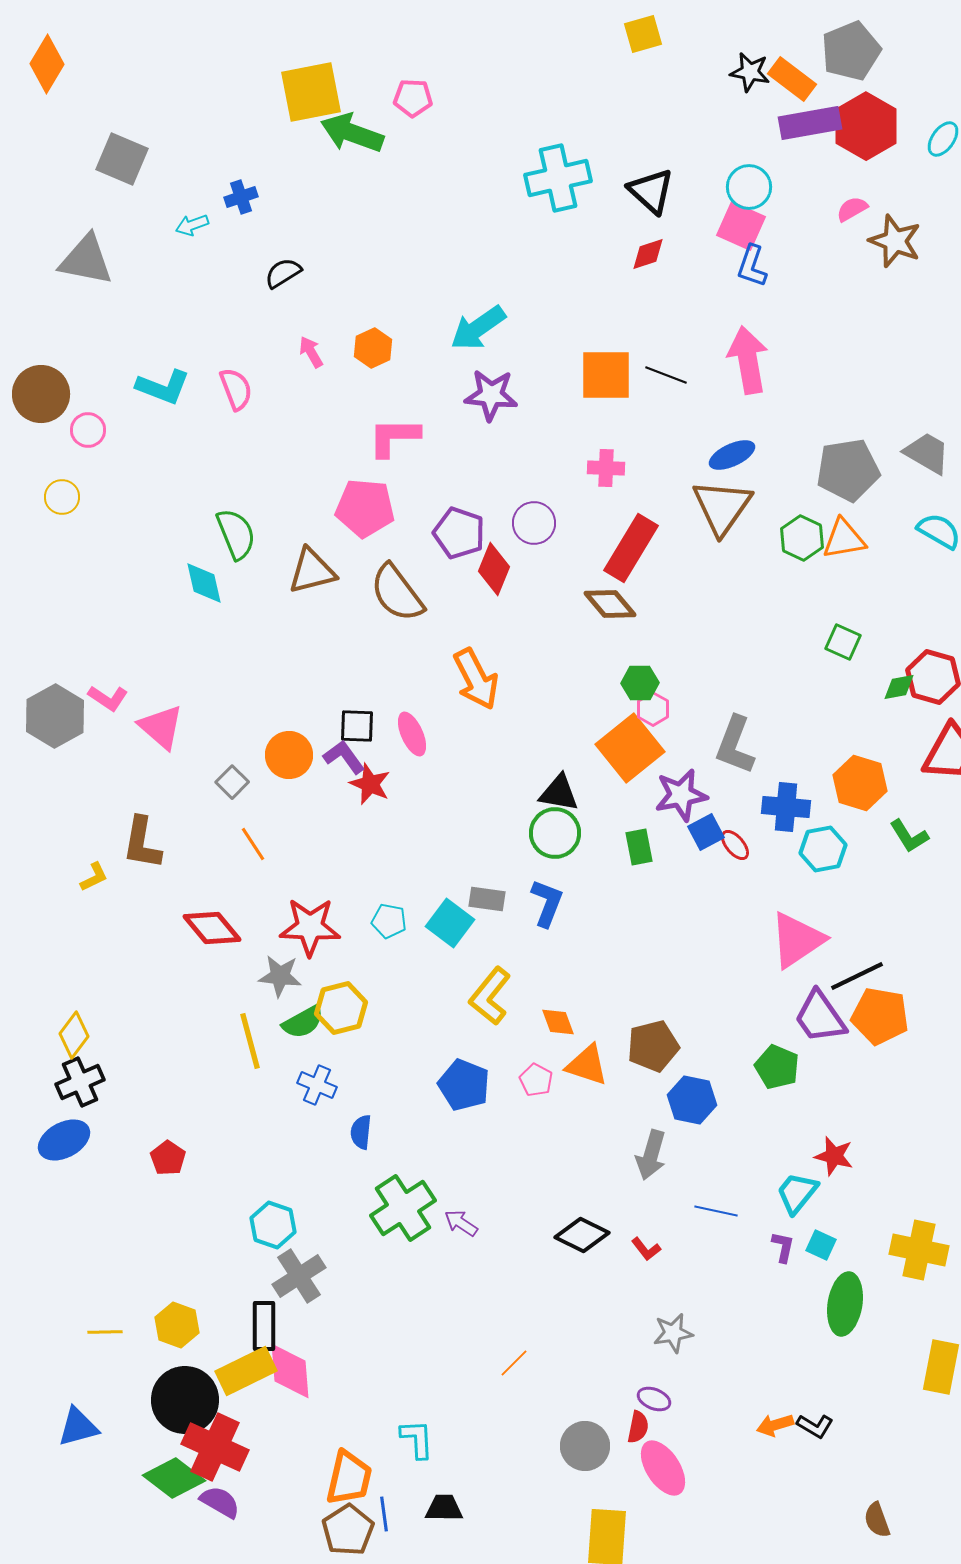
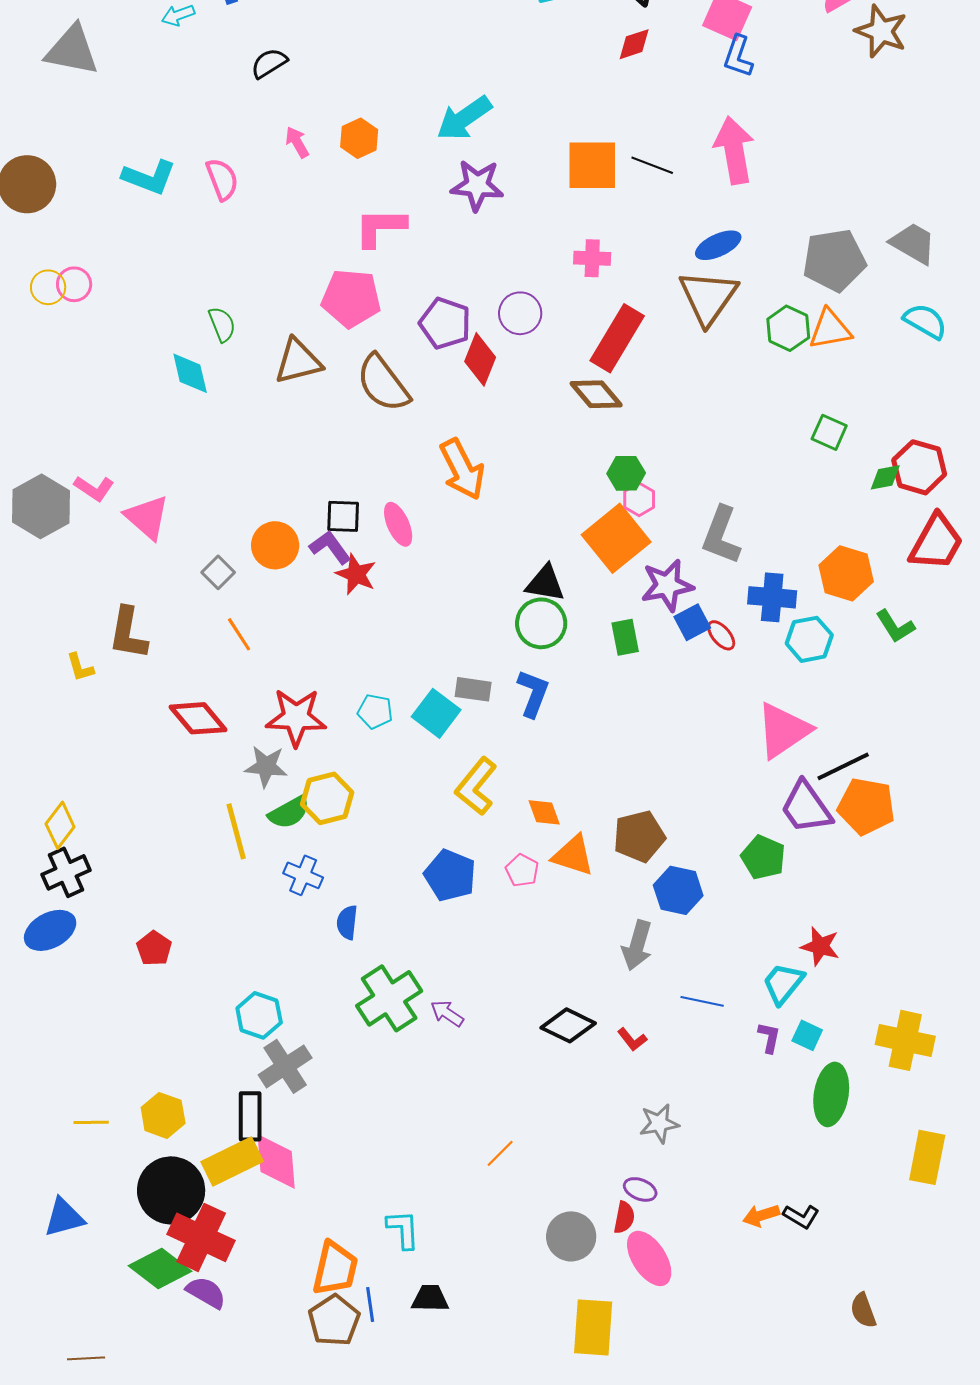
pink circle: (88, 430) -> (74, 284), moved
green semicircle: (236, 534) -> (222, 324), size x0.7
yellow L-shape: (94, 877) -> (80, 667), turned 100

